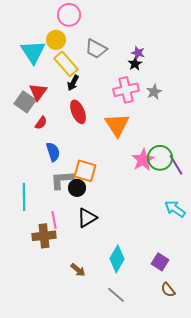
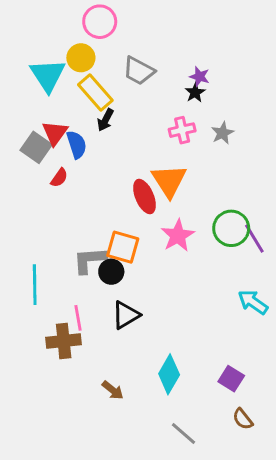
pink cross: (126, 90) -> (182, 130), size x0.7
red ellipse: (78, 112) -> (145, 197), moved
blue semicircle: (53, 152) -> (77, 145), moved
pink star: (143, 160) -> (178, 236), moved
gray line: (116, 295) -> (184, 434), moved

